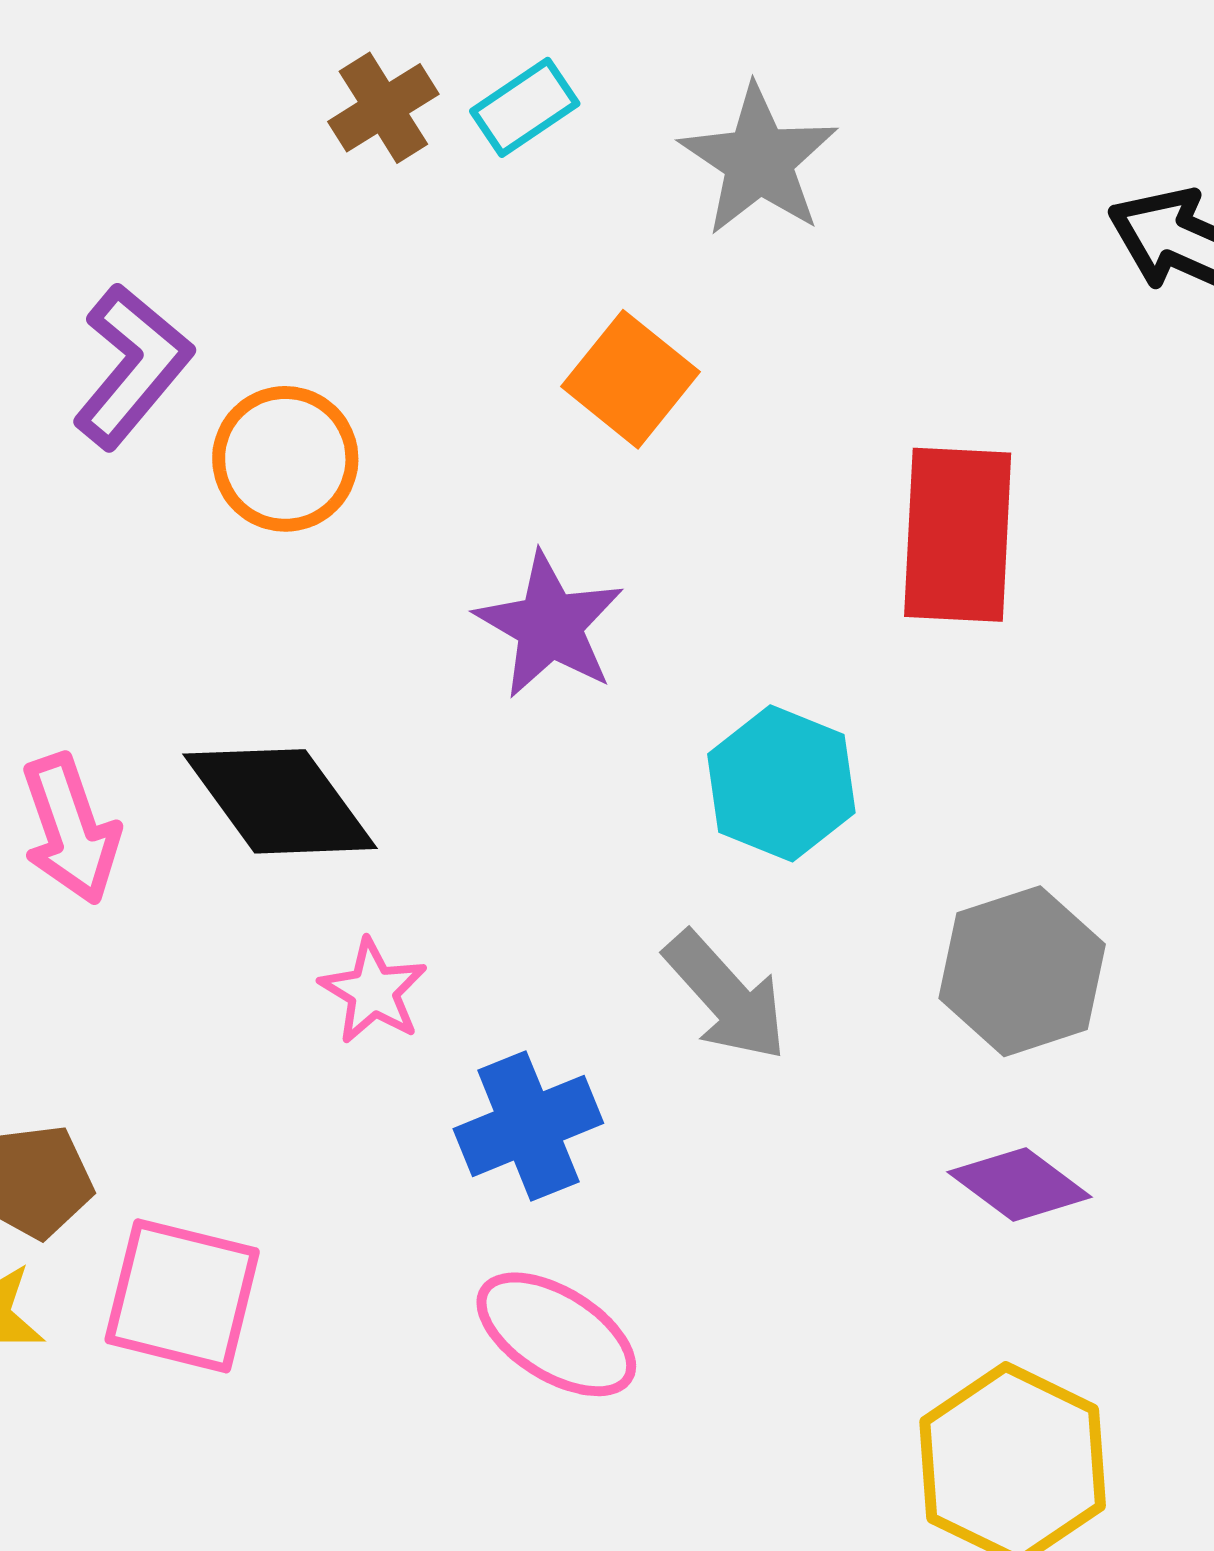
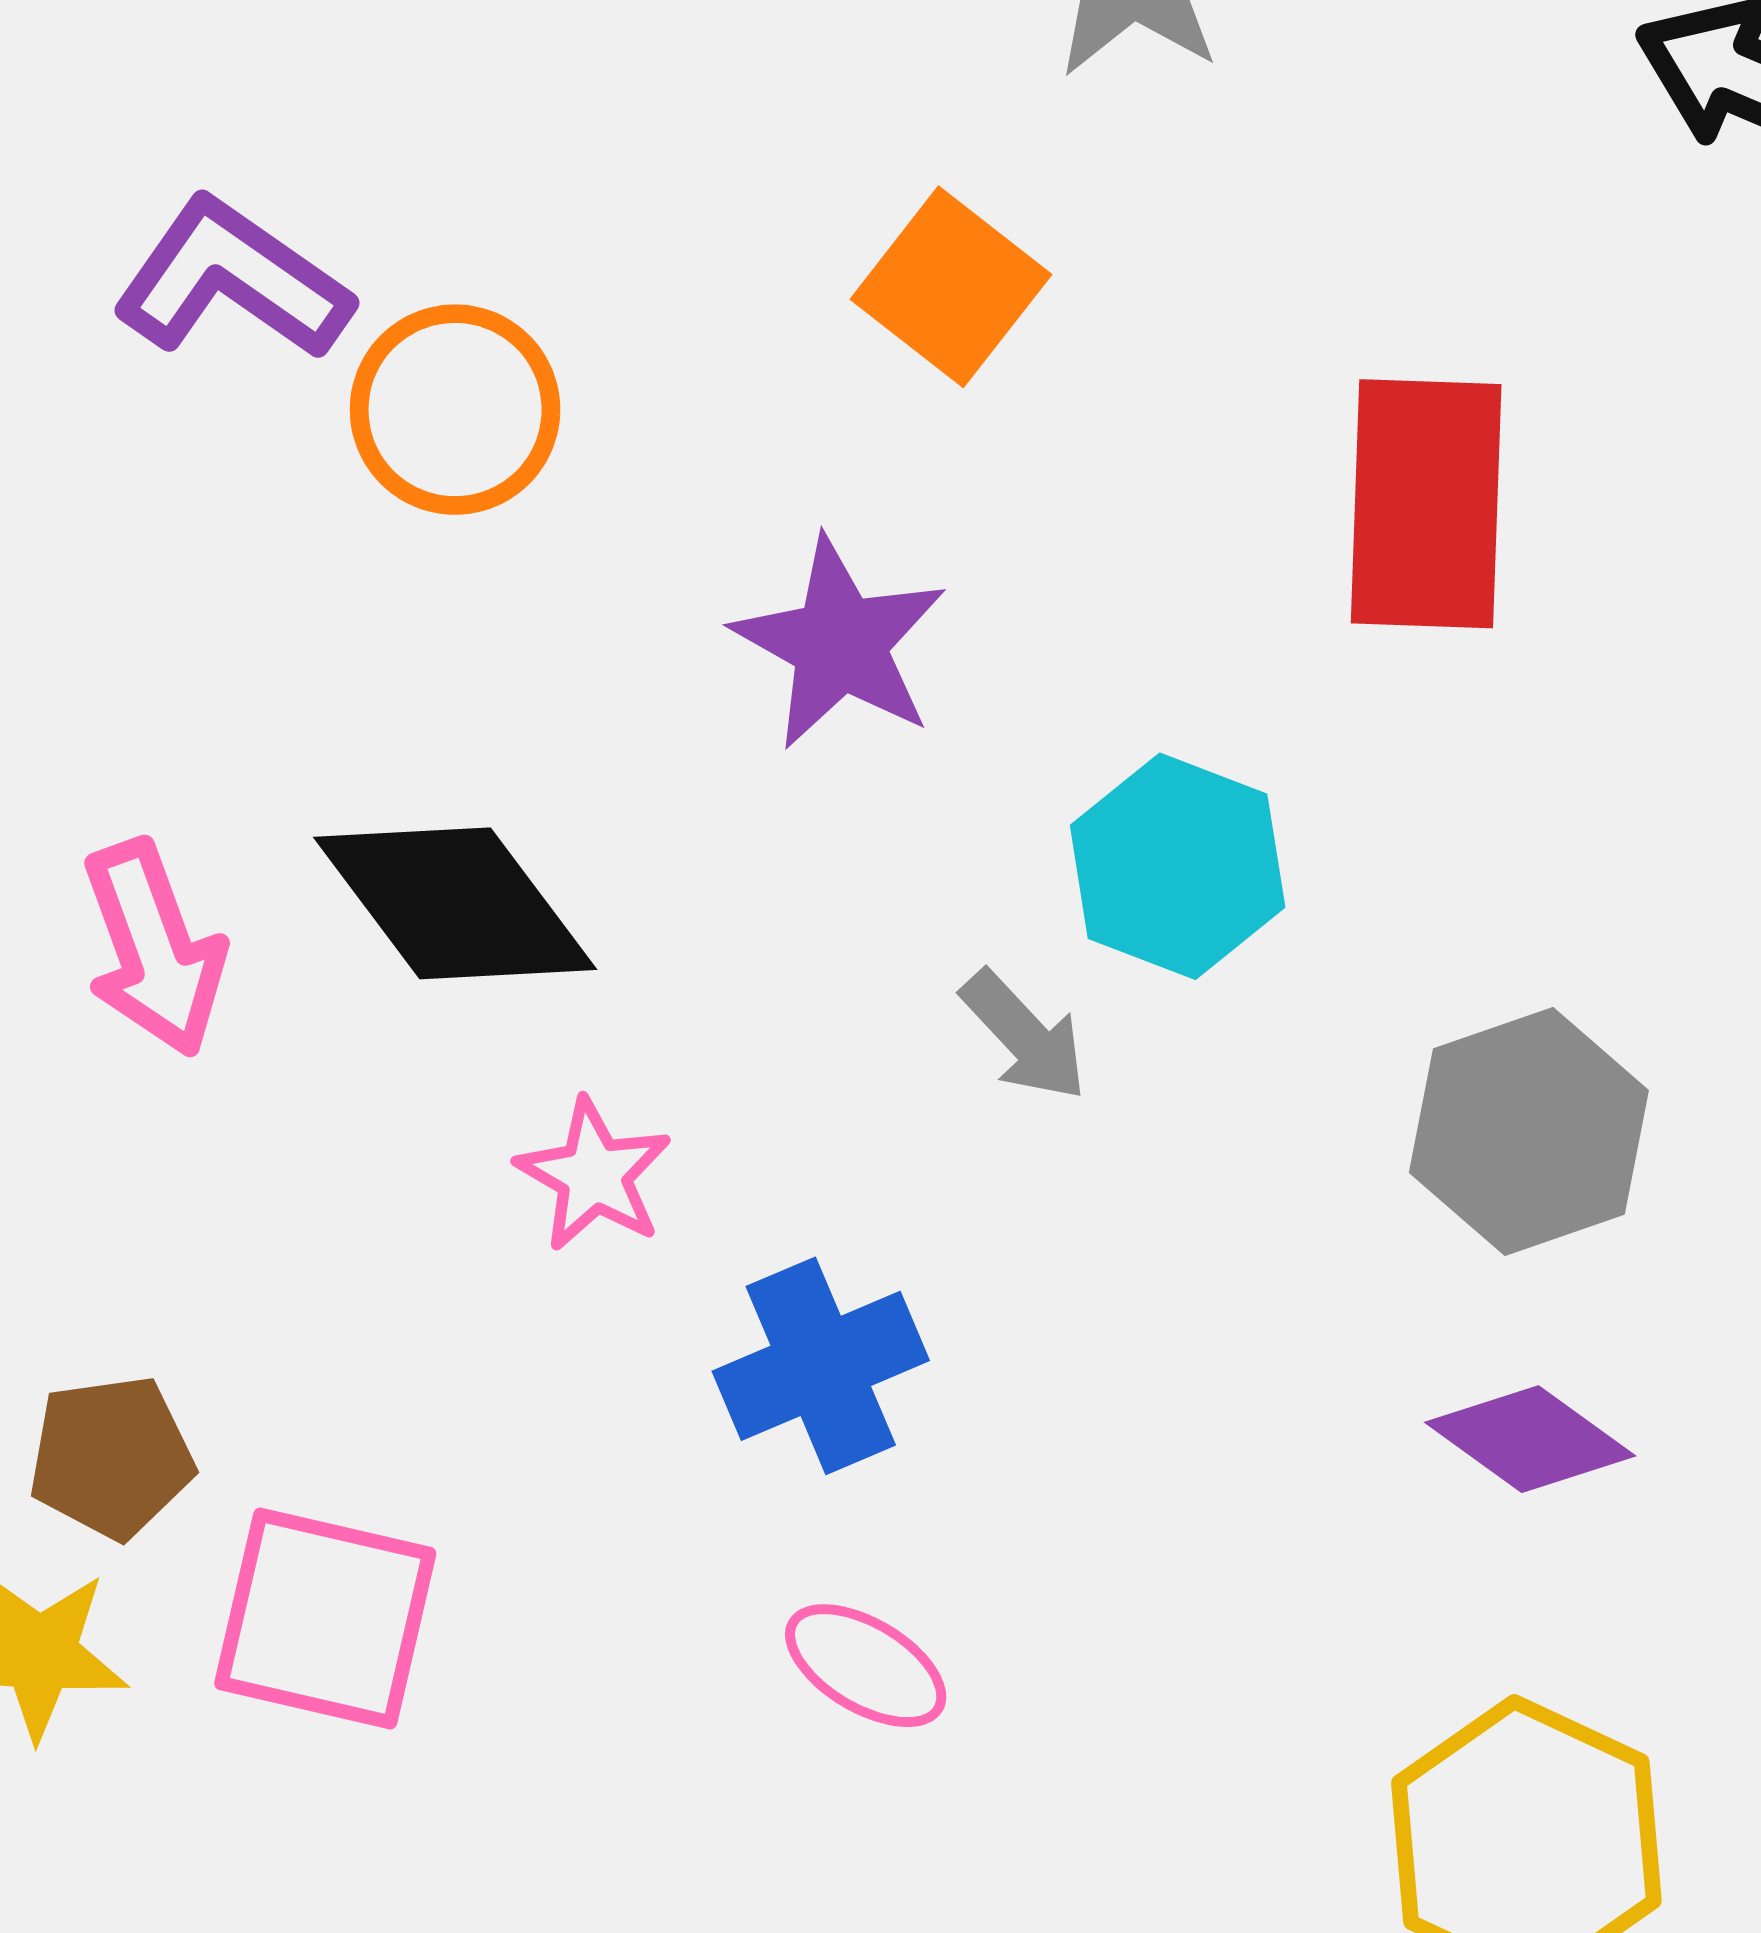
purple L-shape: (132, 366) -> (232, 280), turned -94
gray arrow: (726, 996) -> (1024, 1036), moved, size x0.7
pink ellipse: (556, 1334) -> (866, 1666), size x0.7

